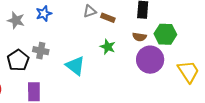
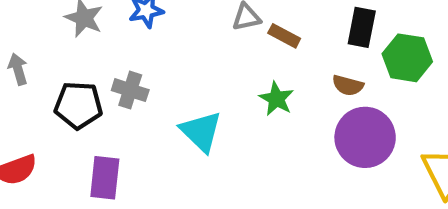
green hexagon: (165, 34) -> (407, 58), moved
black pentagon: (18, 60) -> (78, 105), turned 30

